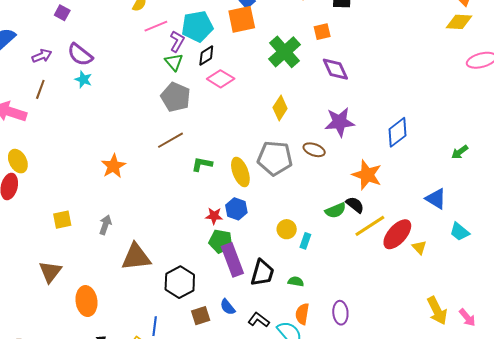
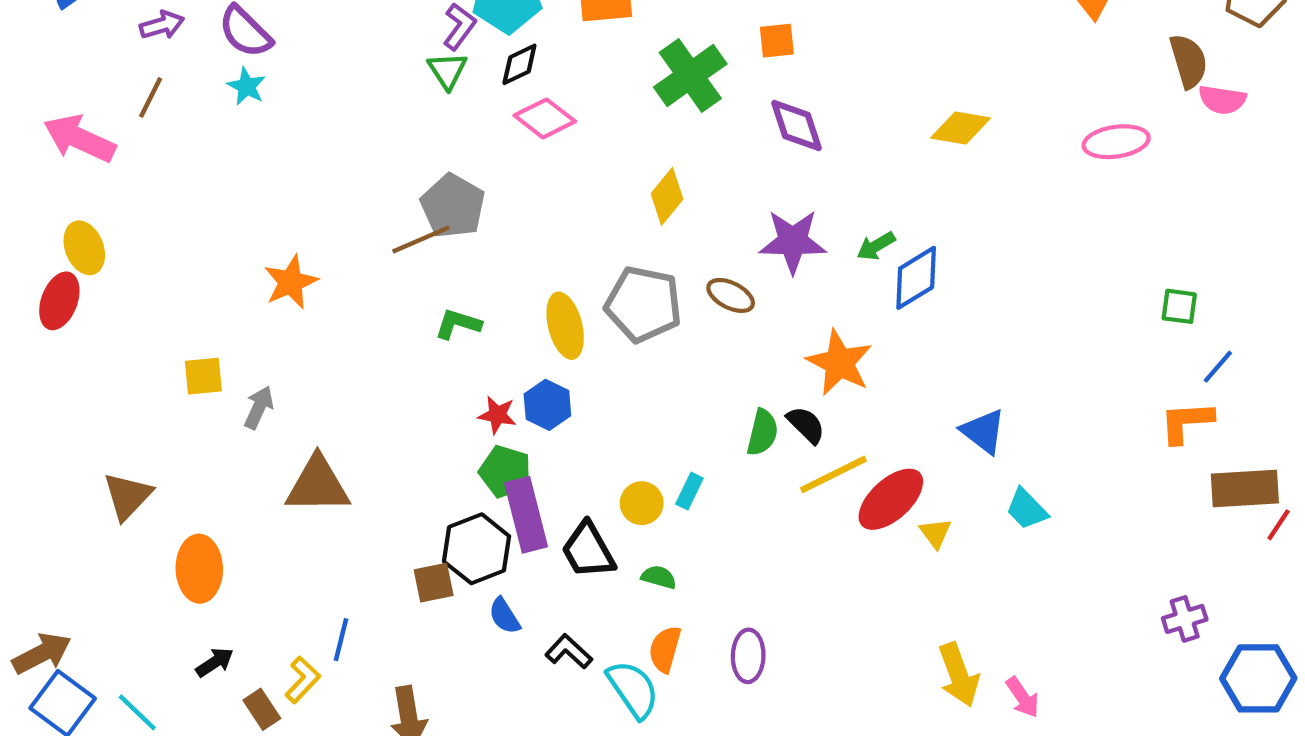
yellow diamond: (459, 22) -> (961, 128), moved
gray pentagon: (176, 97) -> (453, 206), moved
green arrow: (460, 152) -> (876, 246), moved
green L-shape: (202, 164) -> (458, 324), moved
green semicircle: (336, 210) -> (762, 432), turned -60
yellow square: (62, 220) -> (203, 376), moved
yellow circle: (287, 229) -> (642, 503), moved
black trapezoid: (262, 273) -> (588, 550), turned 128
black hexagon: (180, 282) -> (477, 549), moved
brown square: (201, 316) -> (434, 583), moved

